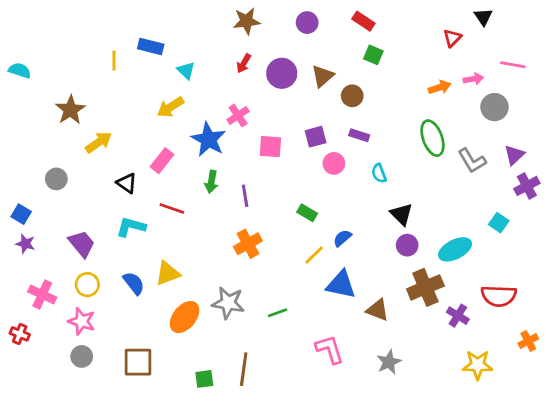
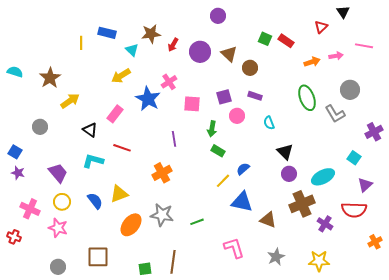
brown star: (247, 21) -> (151, 34), moved
red rectangle: (363, 21) -> (286, 41), moved
cyan semicircle: (20, 70) -> (15, 72), moved
brown triangle: (323, 76) -> (229, 54), turned -36
gray circle: (494, 107) -> (350, 90), moved
purple triangle: (514, 155) -> (365, 185), moved
green arrow: (211, 182) -> (212, 129), moved
orange cross: (248, 244) -> (162, 173), moved
gray circle: (82, 356) -> (58, 267), moved
yellow star: (478, 365) -> (319, 261), moved

